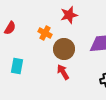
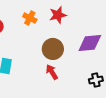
orange cross: (45, 33) -> (30, 18), moved

